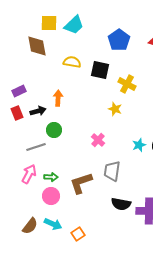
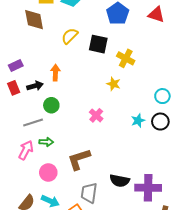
yellow semicircle: (72, 62) -> (70, 36), turned -54
gray trapezoid: (112, 171) -> (89, 193), moved
green arrow: (51, 177) -> (46, 142), moved

